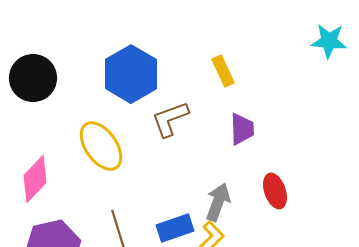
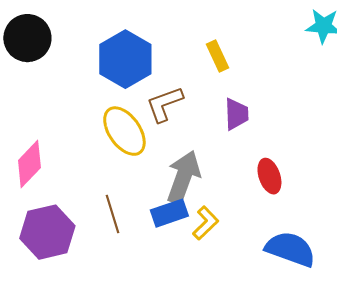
black circle: (33, 78) -> (27, 38), moved
yellow ellipse: (101, 146) -> (124, 131), moved
gray arrow: (218, 202) -> (183, 177), moved, size x1.4

